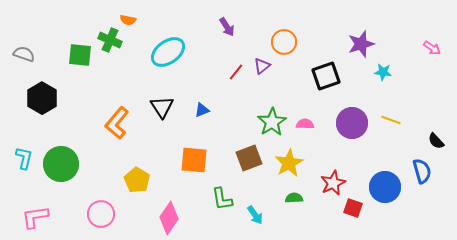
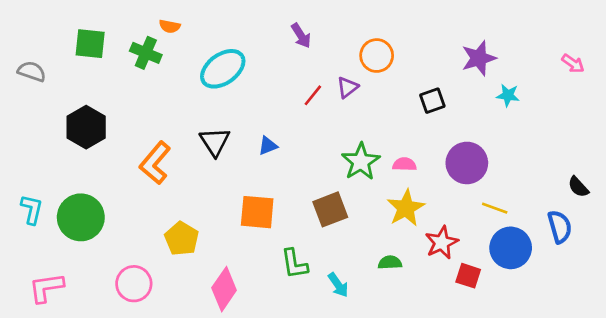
green square: (80, 55) -> (90, 44), moved
black square: (326, 76) -> (432, 101), size x0.7
black hexagon: (42, 98) -> (86, 127), moved
yellow line: (391, 120) -> (495, 208), moved
yellow star: (289, 163) -> (406, 208), moved

